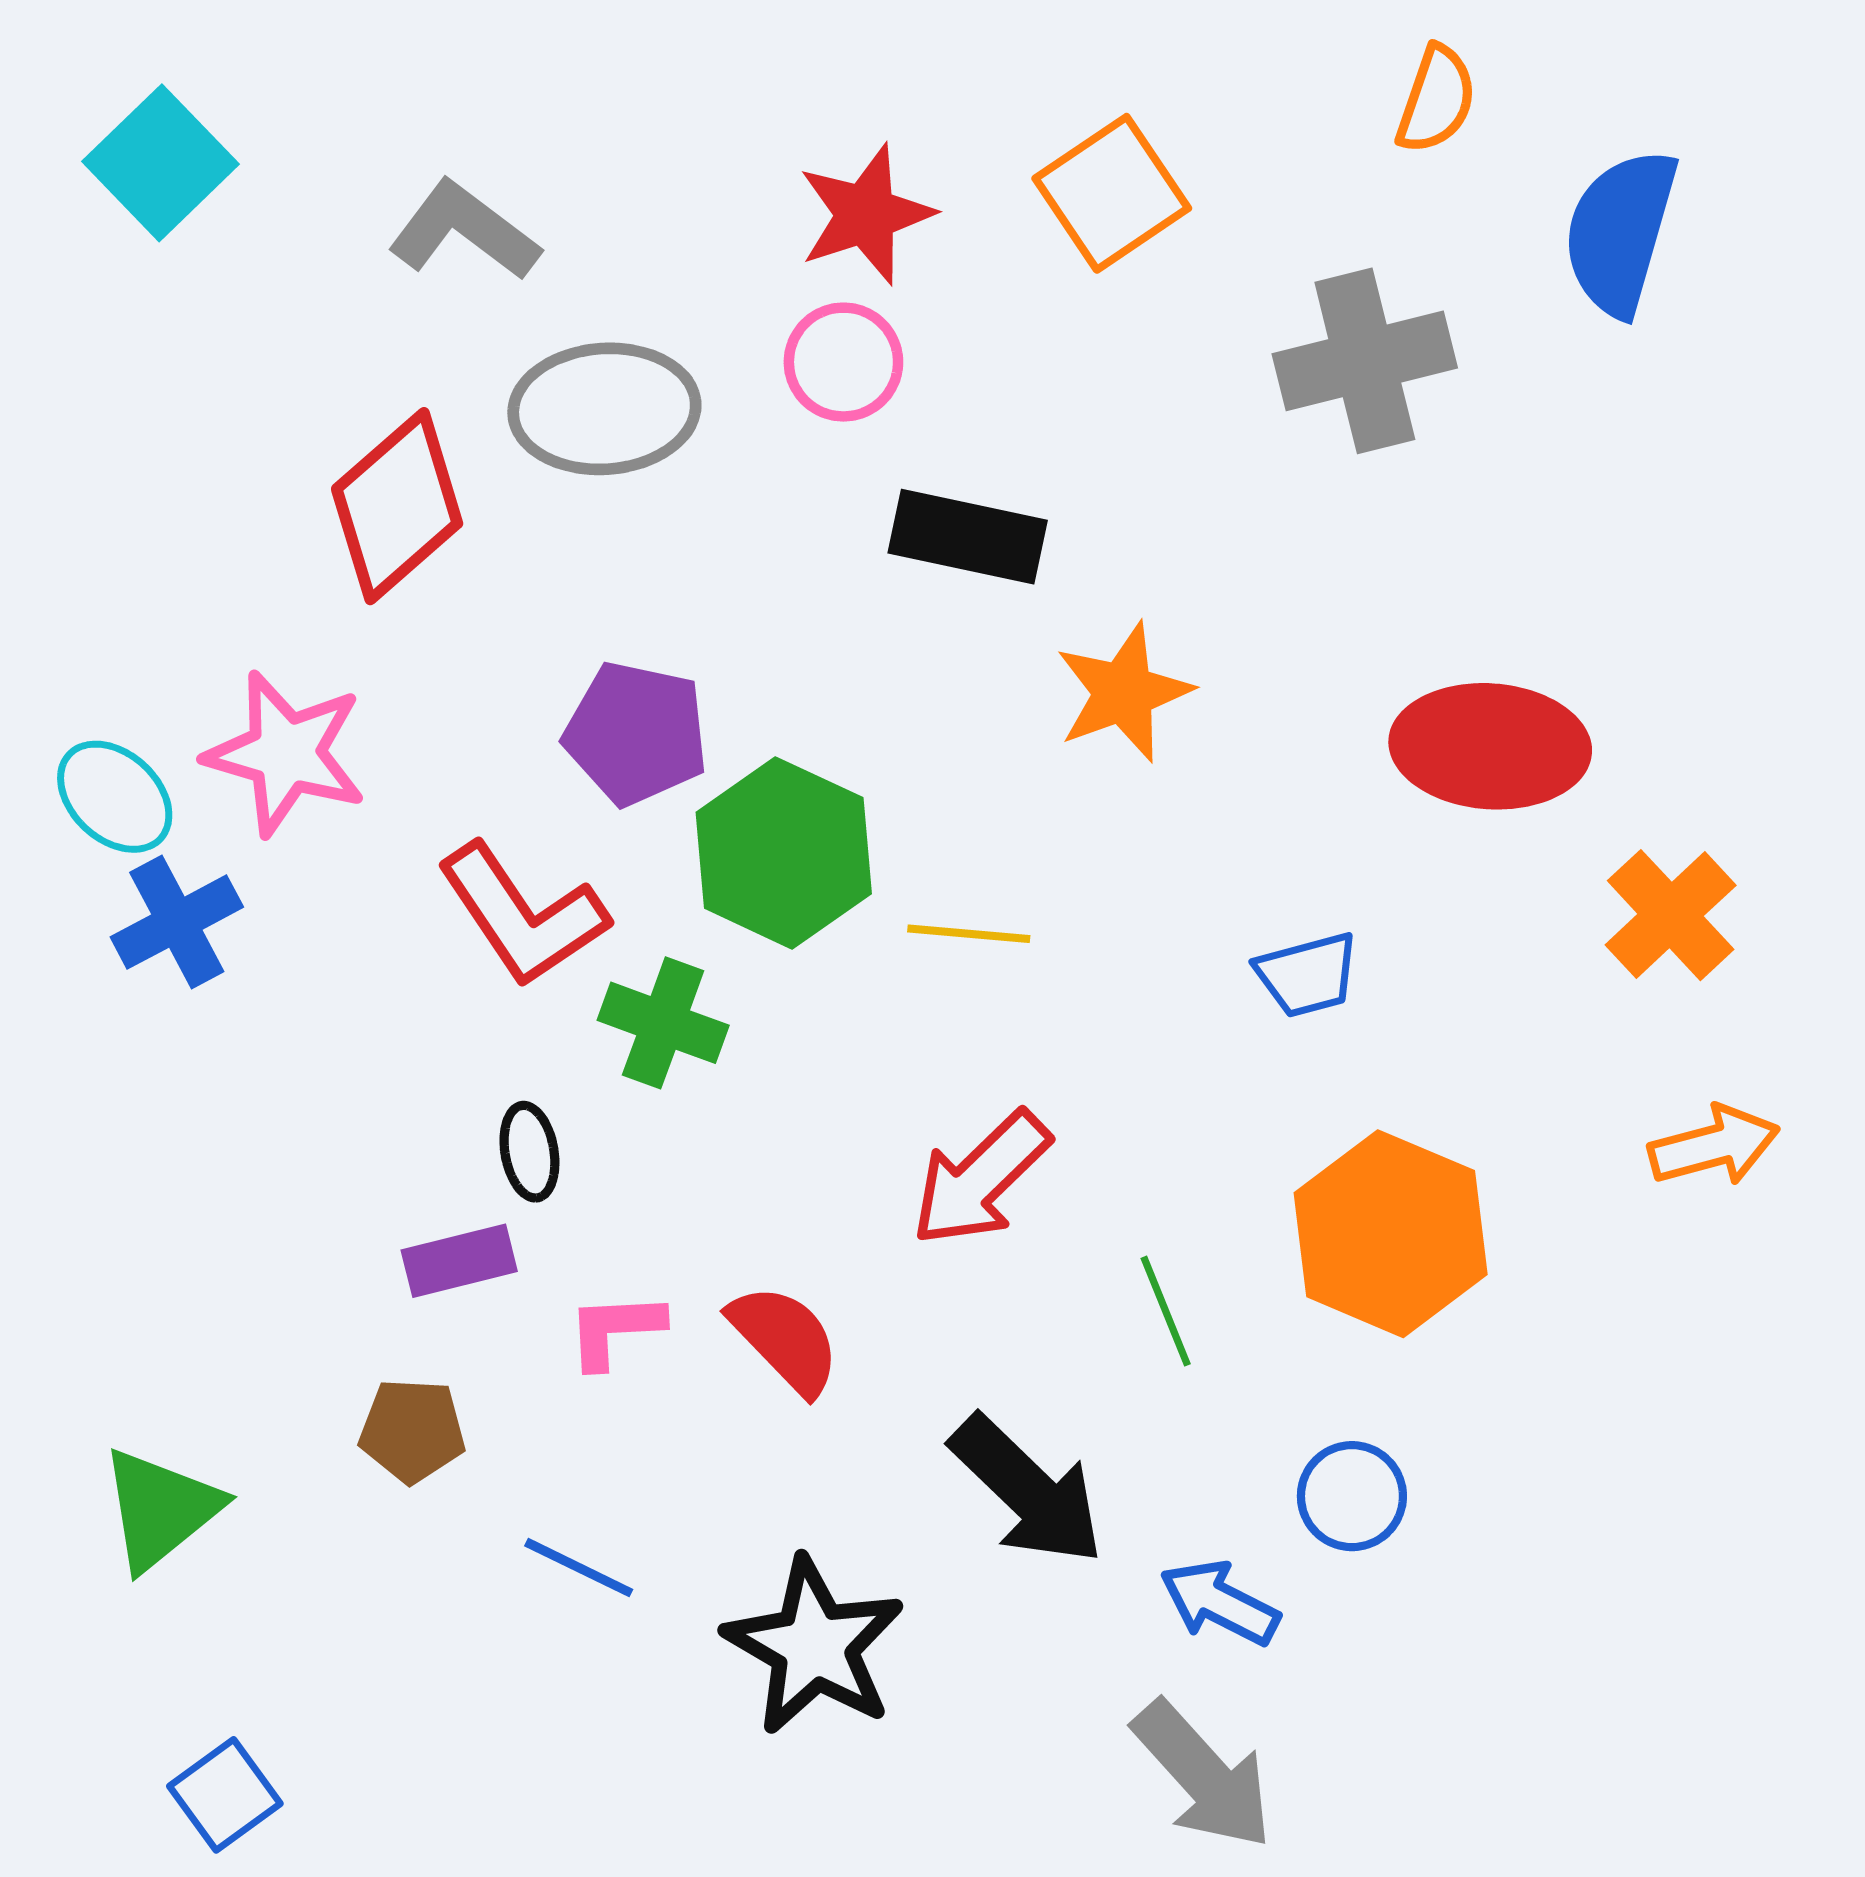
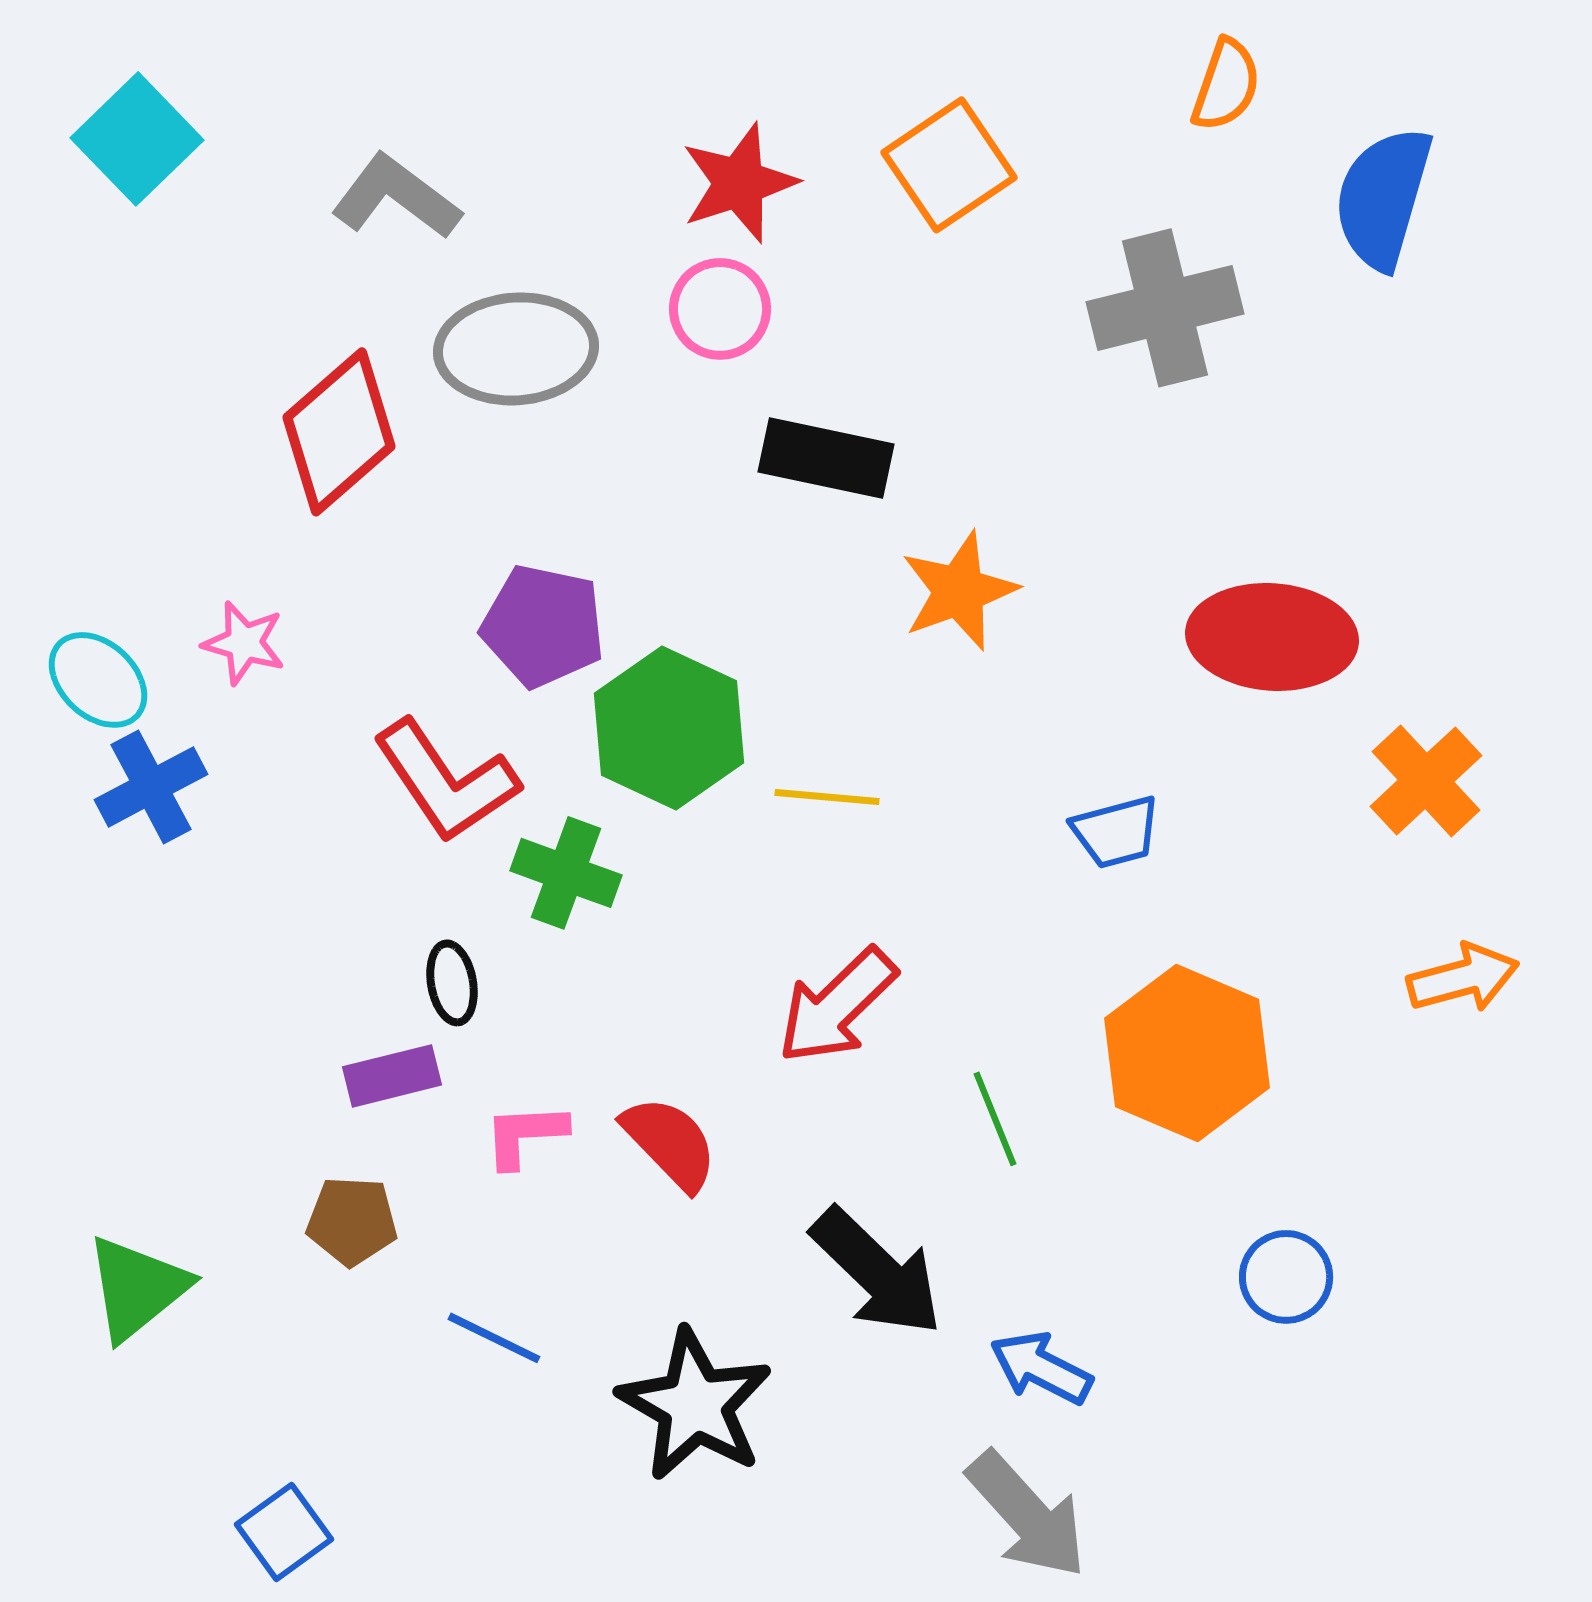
pink star: (286, 753) -> (244, 643), size x0.6
blue circle: (1352, 1496) -> (1286, 1277), moved
blue square: (225, 1795) -> (284, 1532), moved

